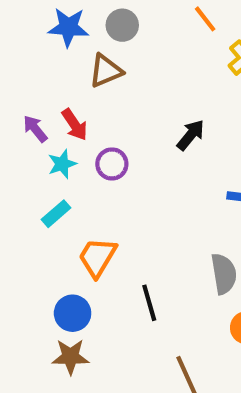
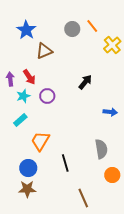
gray circle: (122, 25) -> (72, 29), moved
blue star: (68, 27) -> (26, 30), turned 30
purple arrow: (35, 129) -> (10, 79), turned 32

